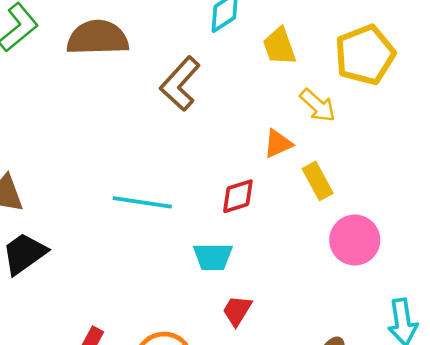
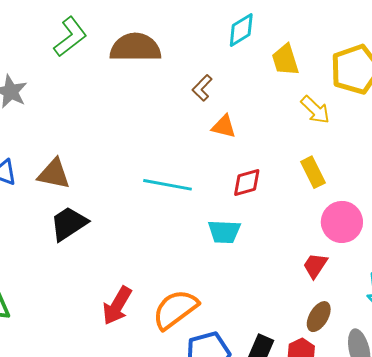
brown L-shape: (180, 84) -> (202, 88), size x0.6
orange triangle: (278, 144) -> (224, 126), moved, turned 36
red trapezoid: (237, 311) -> (315, 266), moved

